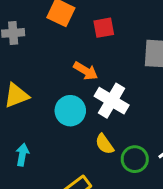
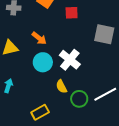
orange arrow: (86, 71) -> (39, 38), moved

